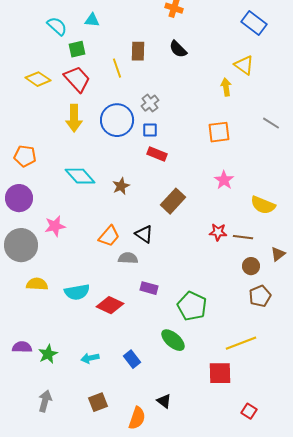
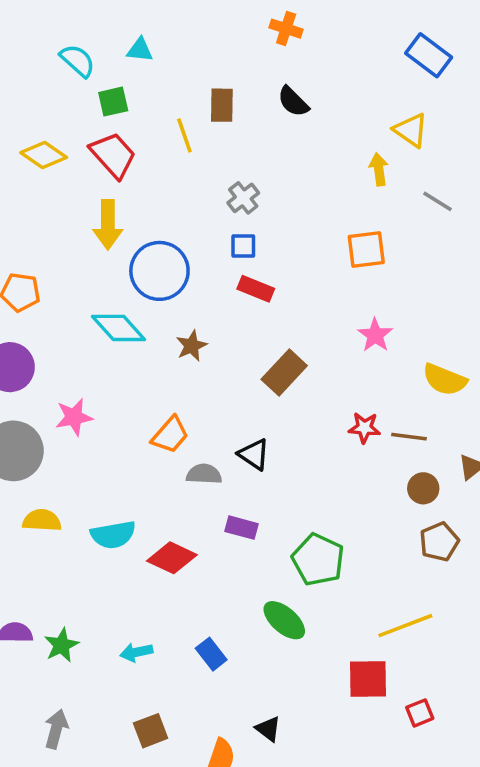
blue circle: (117, 120) -> (159, 271), moved
gray line: (271, 123) -> (438, 201), moved
black triangle: (144, 234) -> (254, 454), moved
red square: (249, 411) -> (420, 713), moved, turned 35

